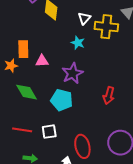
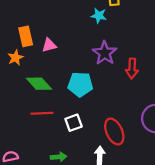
cyan star: (78, 43) -> (99, 16), moved
purple star: (73, 73) -> (105, 53), moved
red line: (22, 130) -> (42, 113), moved

